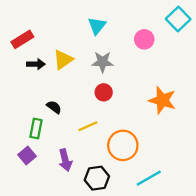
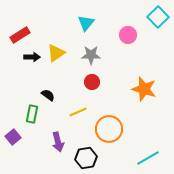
purple square: (27, 156) -> (13, 137), moved
cyan line: (149, 178) -> (148, 158), moved

